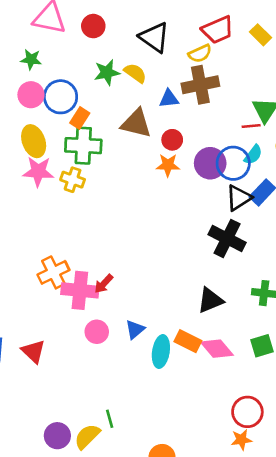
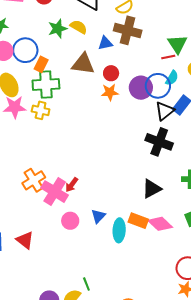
brown cross: (200, 85) -> (128, 30), turned 32
pink cross: (80, 290) -> (55, 192), turned 32

